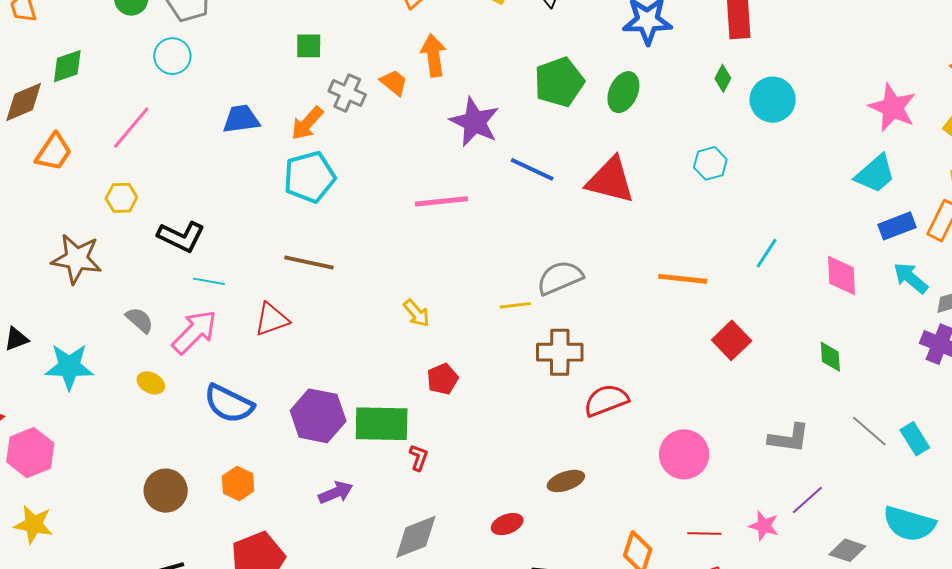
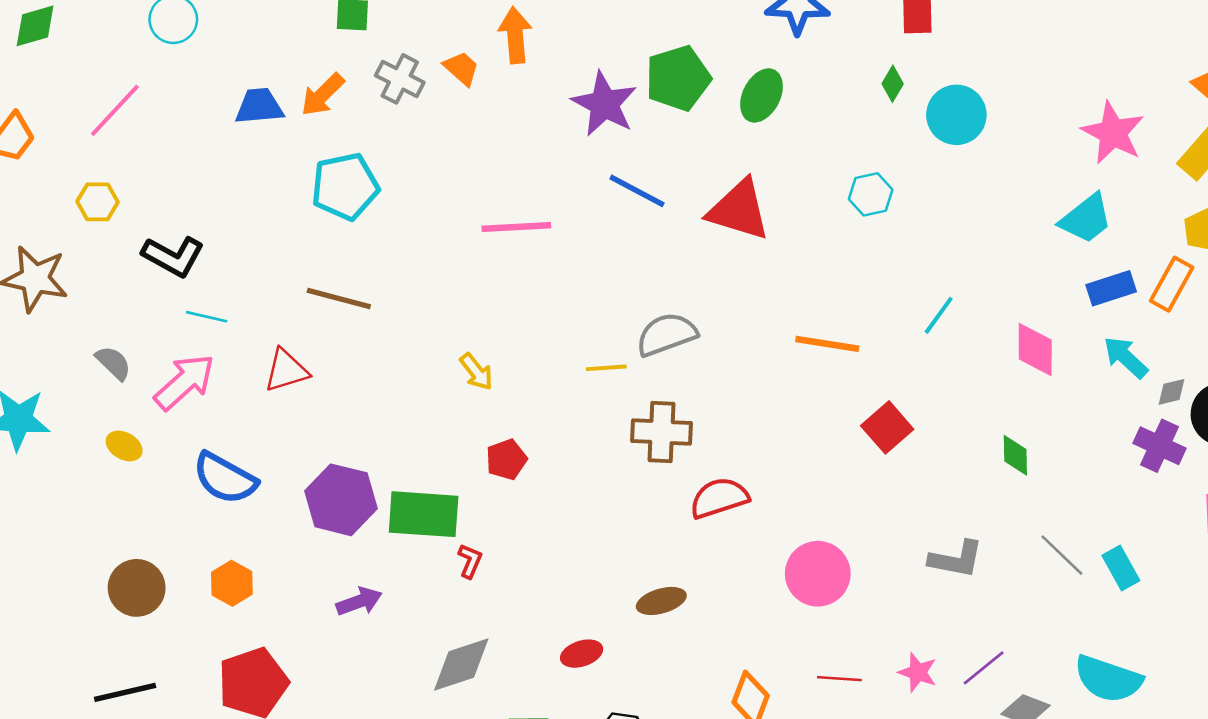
purple star: (475, 122) -> (604, 104), moved
orange arrow: (307, 123) -> (322, 95), moved
purple line: (807, 500) -> (984, 668), moved

